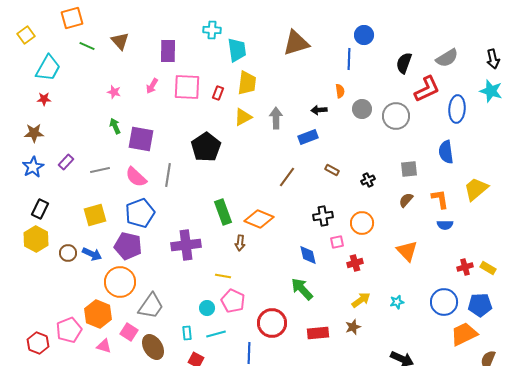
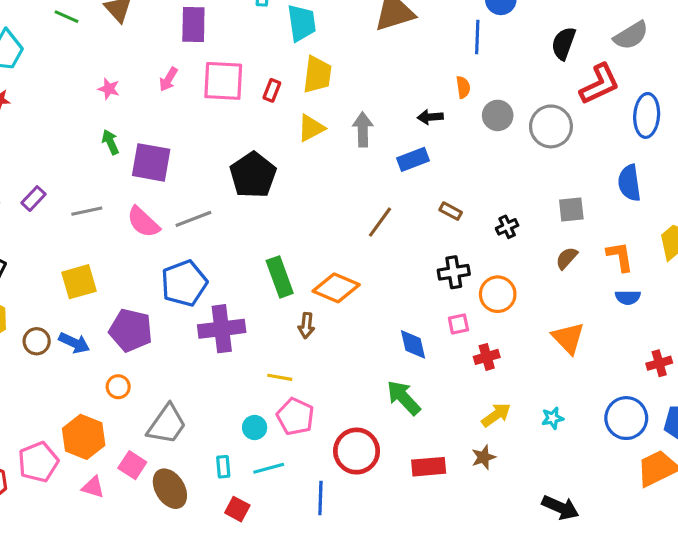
gray line: (168, 175) -> (193, 219), turned 60
blue pentagon: (140, 213) -> (184, 283), moved
black cross: (323, 216) -> (454, 272), moved
orange circle: (120, 282) -> (118, 387), size x0.5

